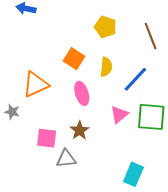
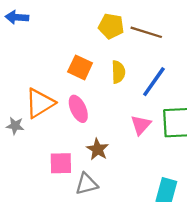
brown line: (151, 36) -> (146, 32), moved, turned -44
pink ellipse: (82, 93) -> (78, 109), moved
gray star: (12, 112) -> (15, 126), moved

